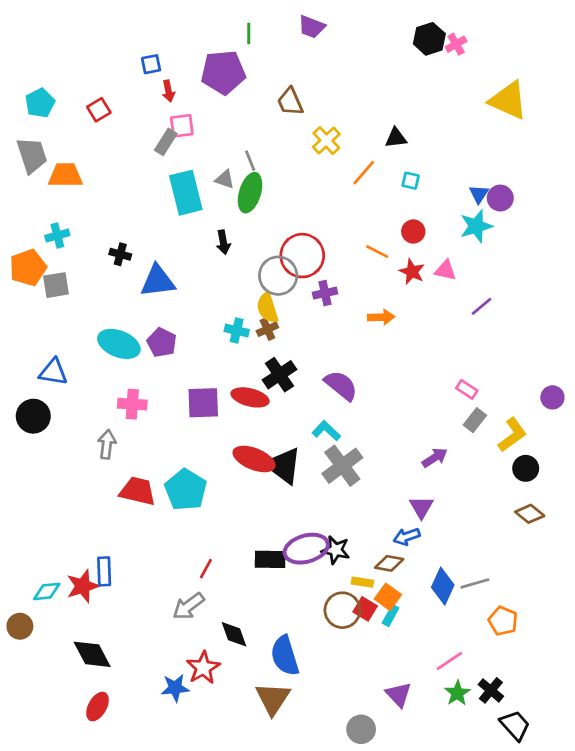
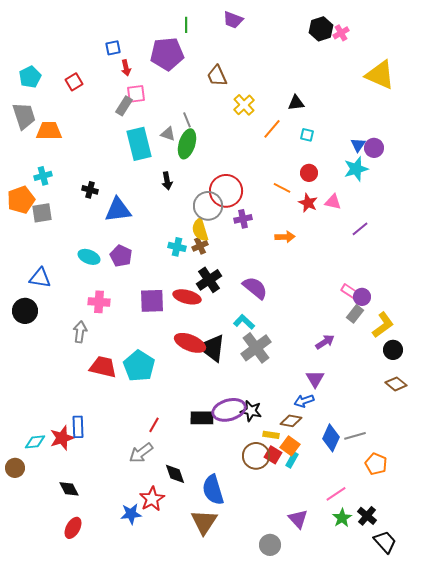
cyan ellipse: (119, 344) -> (89, 257), size x0.7
purple circle: (552, 397) -> (362, 297), moved
black diamond: (92, 654) -> (69, 489), size x0.7

